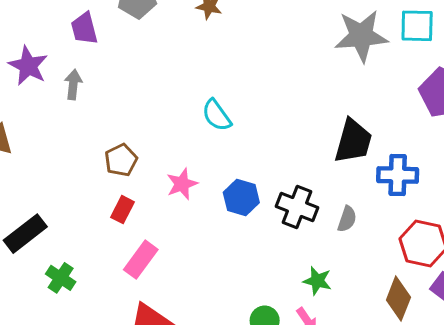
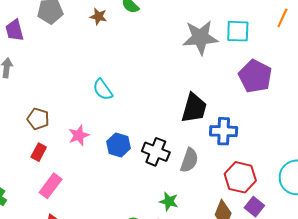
brown pentagon: (121, 160) -> (38, 119), turned -30
gray semicircle: (347, 219) -> (189, 160), size x1.4

